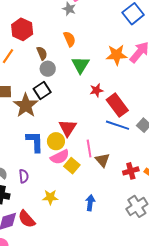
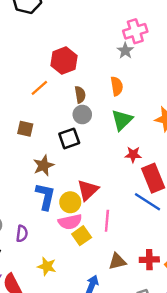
brown star: (26, 105) -> (43, 166), moved, size x0.7
brown triangle: (102, 160) -> (117, 261), moved, turned 42

